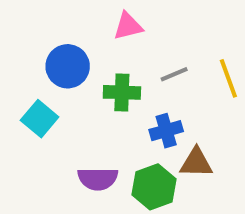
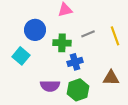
blue cross: (166, 131) -> (75, 62), moved
brown triangle: (196, 163) -> (111, 78), moved

